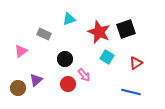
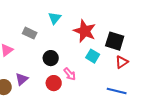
cyan triangle: (69, 19) -> (55, 18), turned -32
black square: (126, 29) -> (115, 41), moved, turned 36

